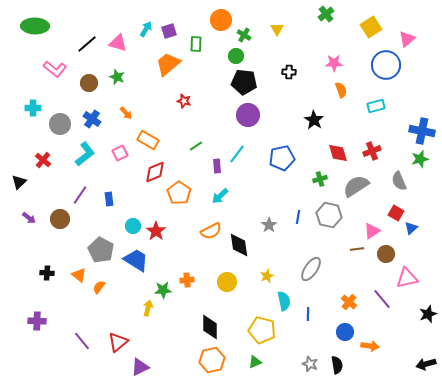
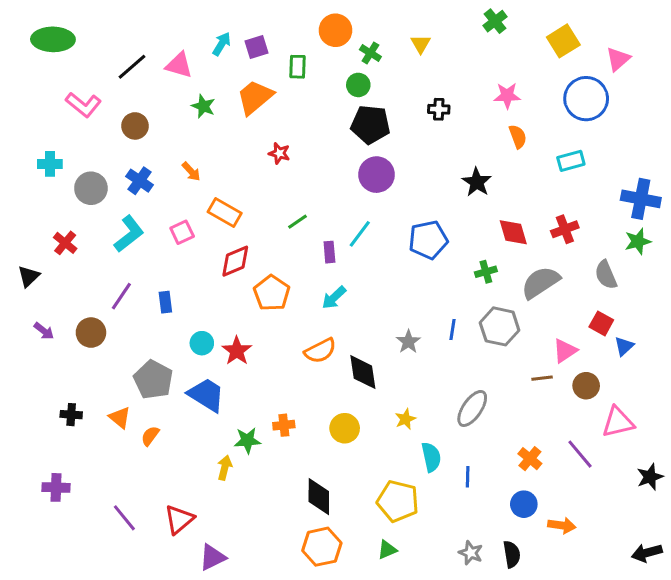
green star: (117, 77) -> (203, 106), moved

